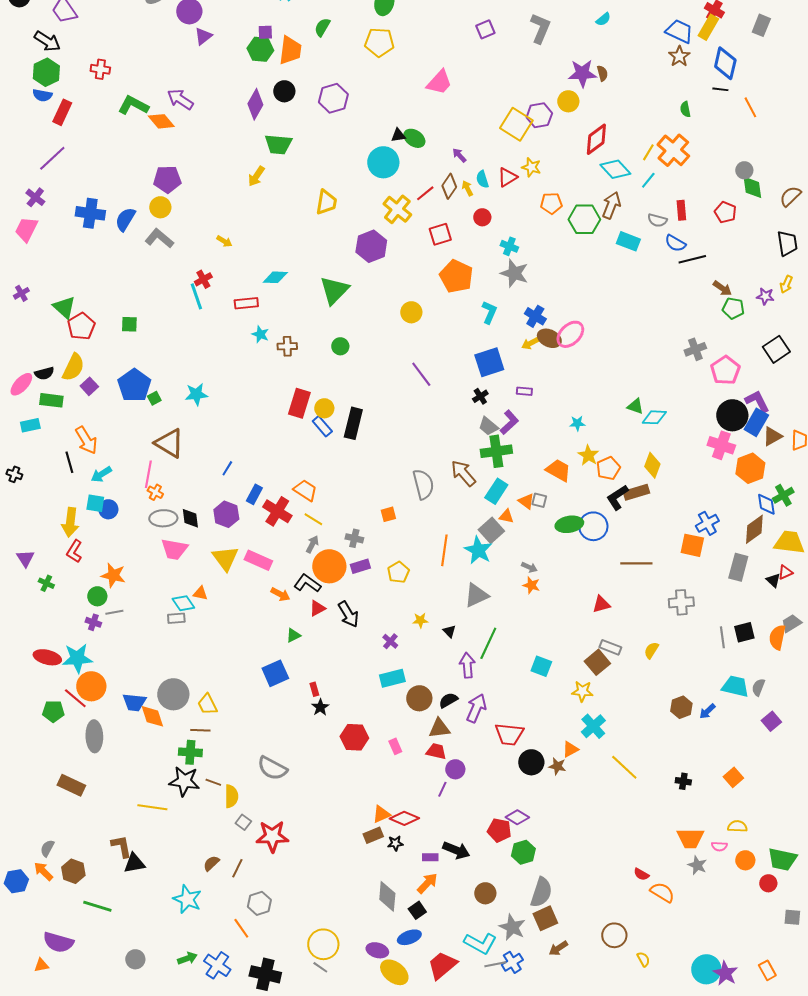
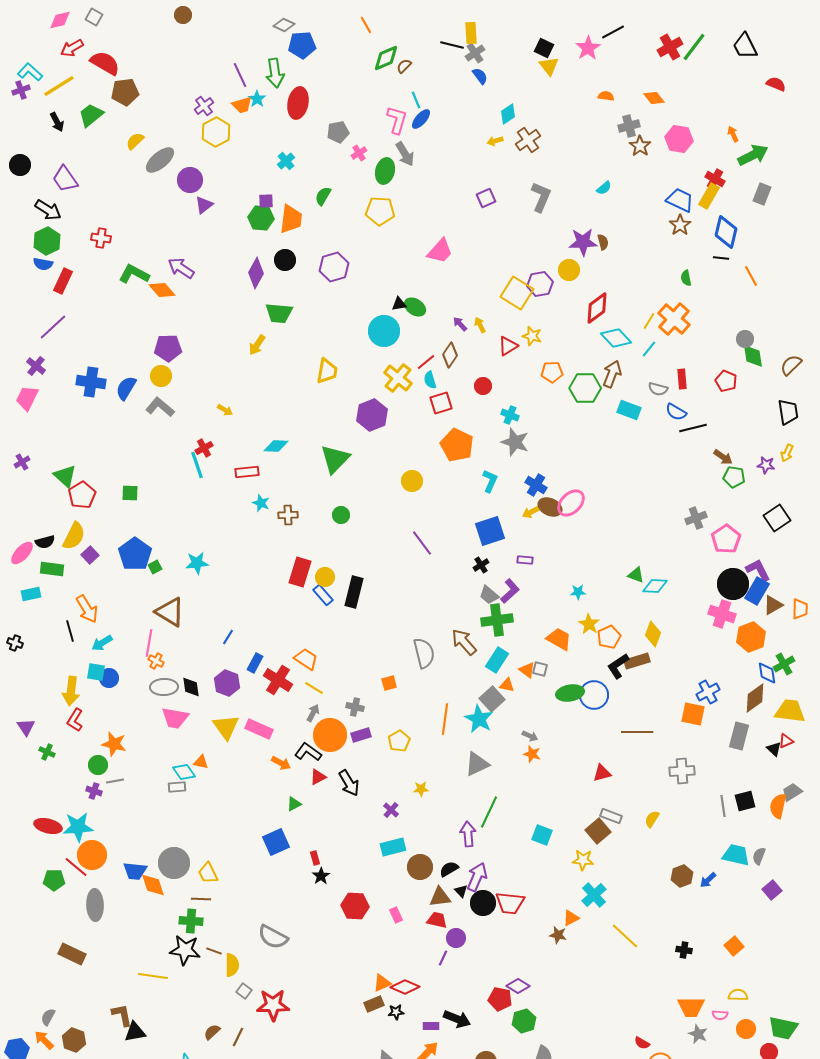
cyan semicircle: (482, 179) -> (430, 380), moved
yellow arrow: (467, 188) -> (480, 325), moved
black triangle: (449, 631) -> (461, 891), moved
black circle: (531, 762) -> (483, 903), moved

